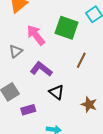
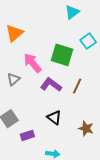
purple L-shape: (41, 69) -> (51, 85), moved

